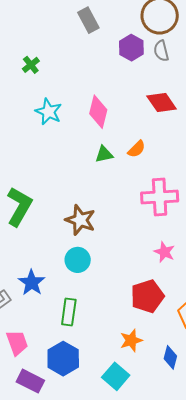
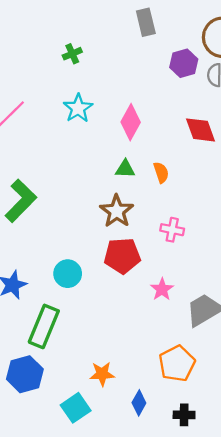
orange semicircle: (137, 149) -> (161, 172), turned -78
pink cross: (160, 197) -> (172, 230), size x0.6
brown star: (80, 220) -> (117, 211), moved
red pentagon: (147, 296) -> (122, 256), moved
green rectangle: (69, 312) -> (44, 326), size x1.4

